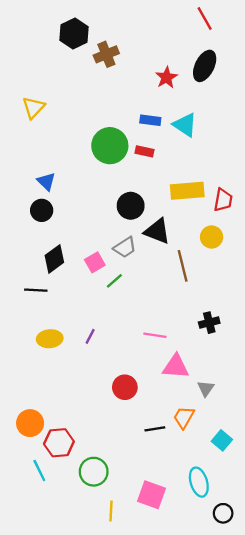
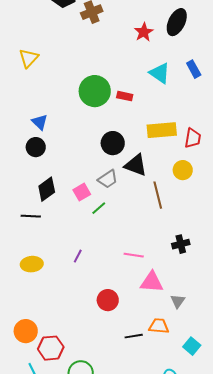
blue rectangle: (150, 120) -> (194, 69), moved, turned 54
yellow ellipse: (50, 339) -> (32, 264), moved
orange trapezoid: (184, 417) -> (159, 326), turned 65

